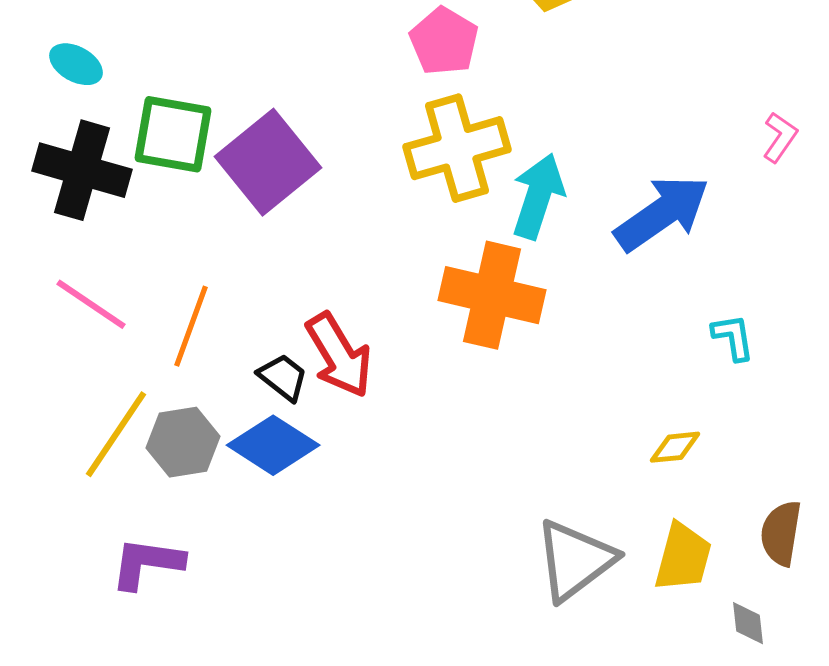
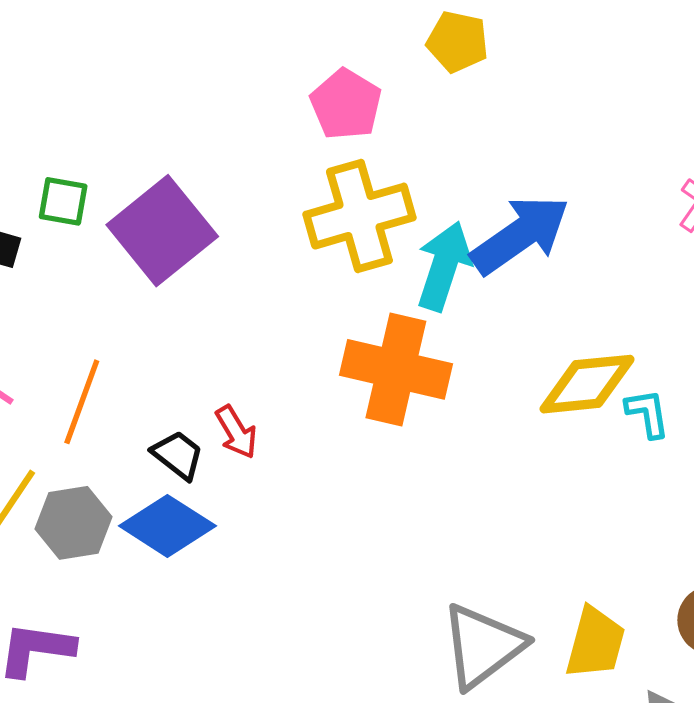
green square: (173, 134) -> (63, 201), size x0.6
blue arrow: (662, 213) -> (520, 235), moved
red arrow: (339, 355) -> (236, 432), size x0.6
yellow diamond: (675, 447) -> (587, 384), moved, size x1.8

